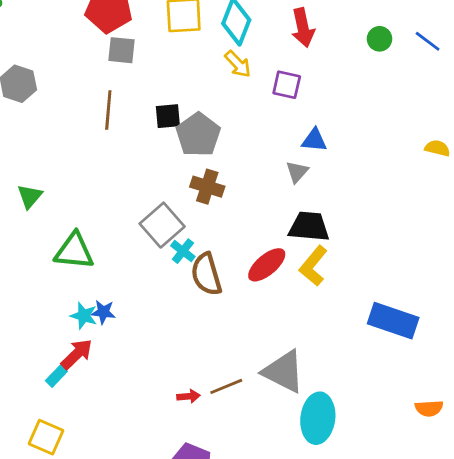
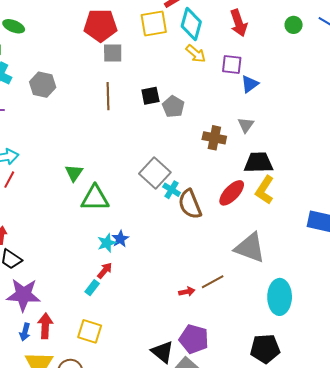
gray pentagon: (198, 135) -> (173, 107), size x0.7
blue triangle: (314, 140) -> (250, 84), moved, turned -36
brown cross: (207, 187) -> (214, 138), moved
green triangle: (30, 196) -> (74, 173), moved
blue star: (103, 312) -> (120, 239), turned -30
cyan star: (84, 316) -> (107, 243), turned -30
red arrow: (77, 354) -> (105, 270), size x0.7
gray triangle: (284, 372) -> (250, 248), moved

